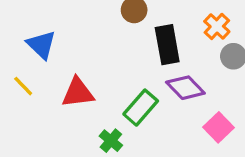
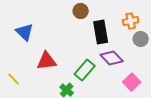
orange cross: (217, 26) -> (131, 21), turned 35
yellow line: (23, 86) -> (14, 79), moved

